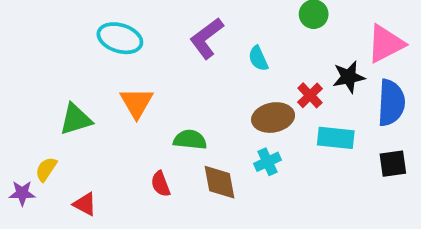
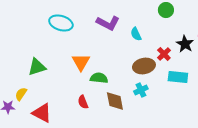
purple L-shape: (207, 38) -> (108, 23), turned -115
black star: (349, 77) -> (185, 44), turned -30
orange triangle: (137, 103) -> (81, 62), moved
red triangle: (85, 204) -> (42, 113), size x1.5

